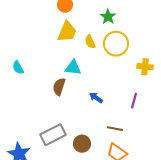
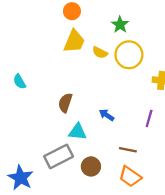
yellow semicircle: (90, 42) -> (100, 53), turned -40
cyan triangle: (73, 68) -> (78, 132), moved

